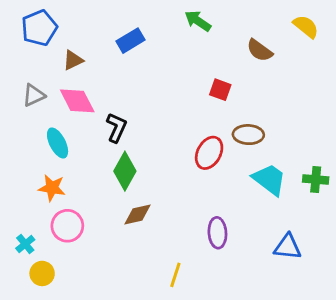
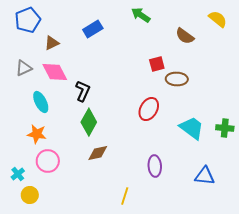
red square: (220, 90) -> (157, 64), turned -35
brown ellipse: (248, 135) -> (177, 79), moved

